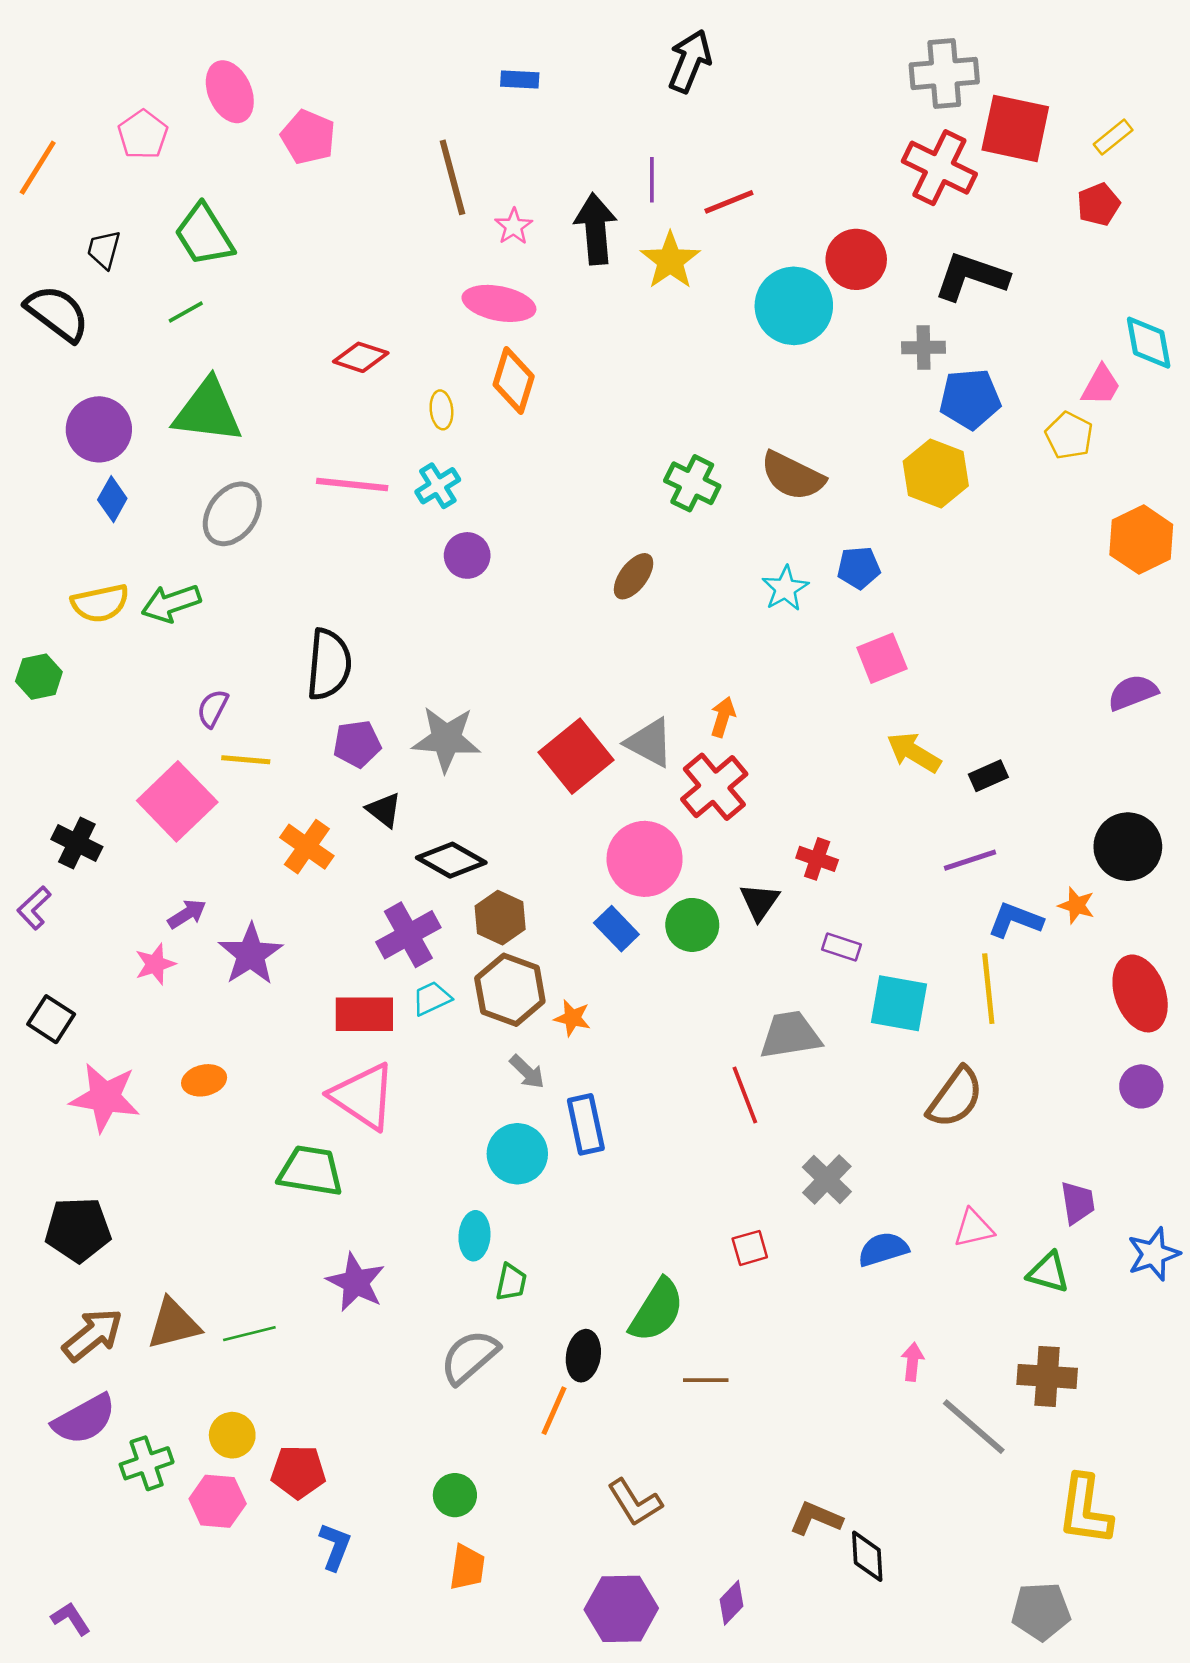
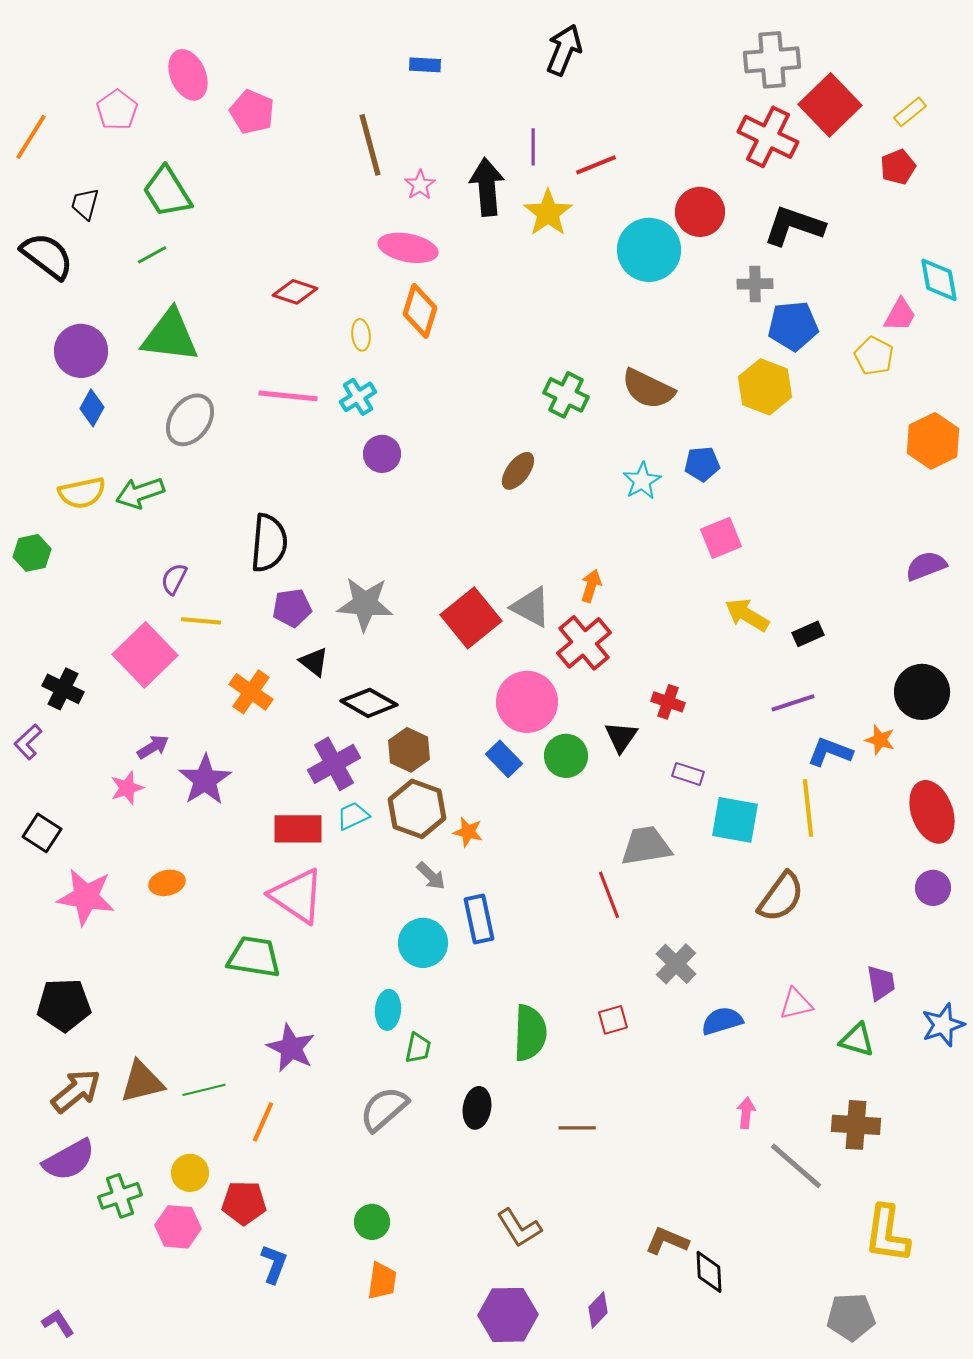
red square: (1015, 128) -> (830, 105), turned 34
green semicircle: (657, 1310) -> (530, 1033), moved, turned -30
orange line: (554, 1411) -> (263, 1122), moved

